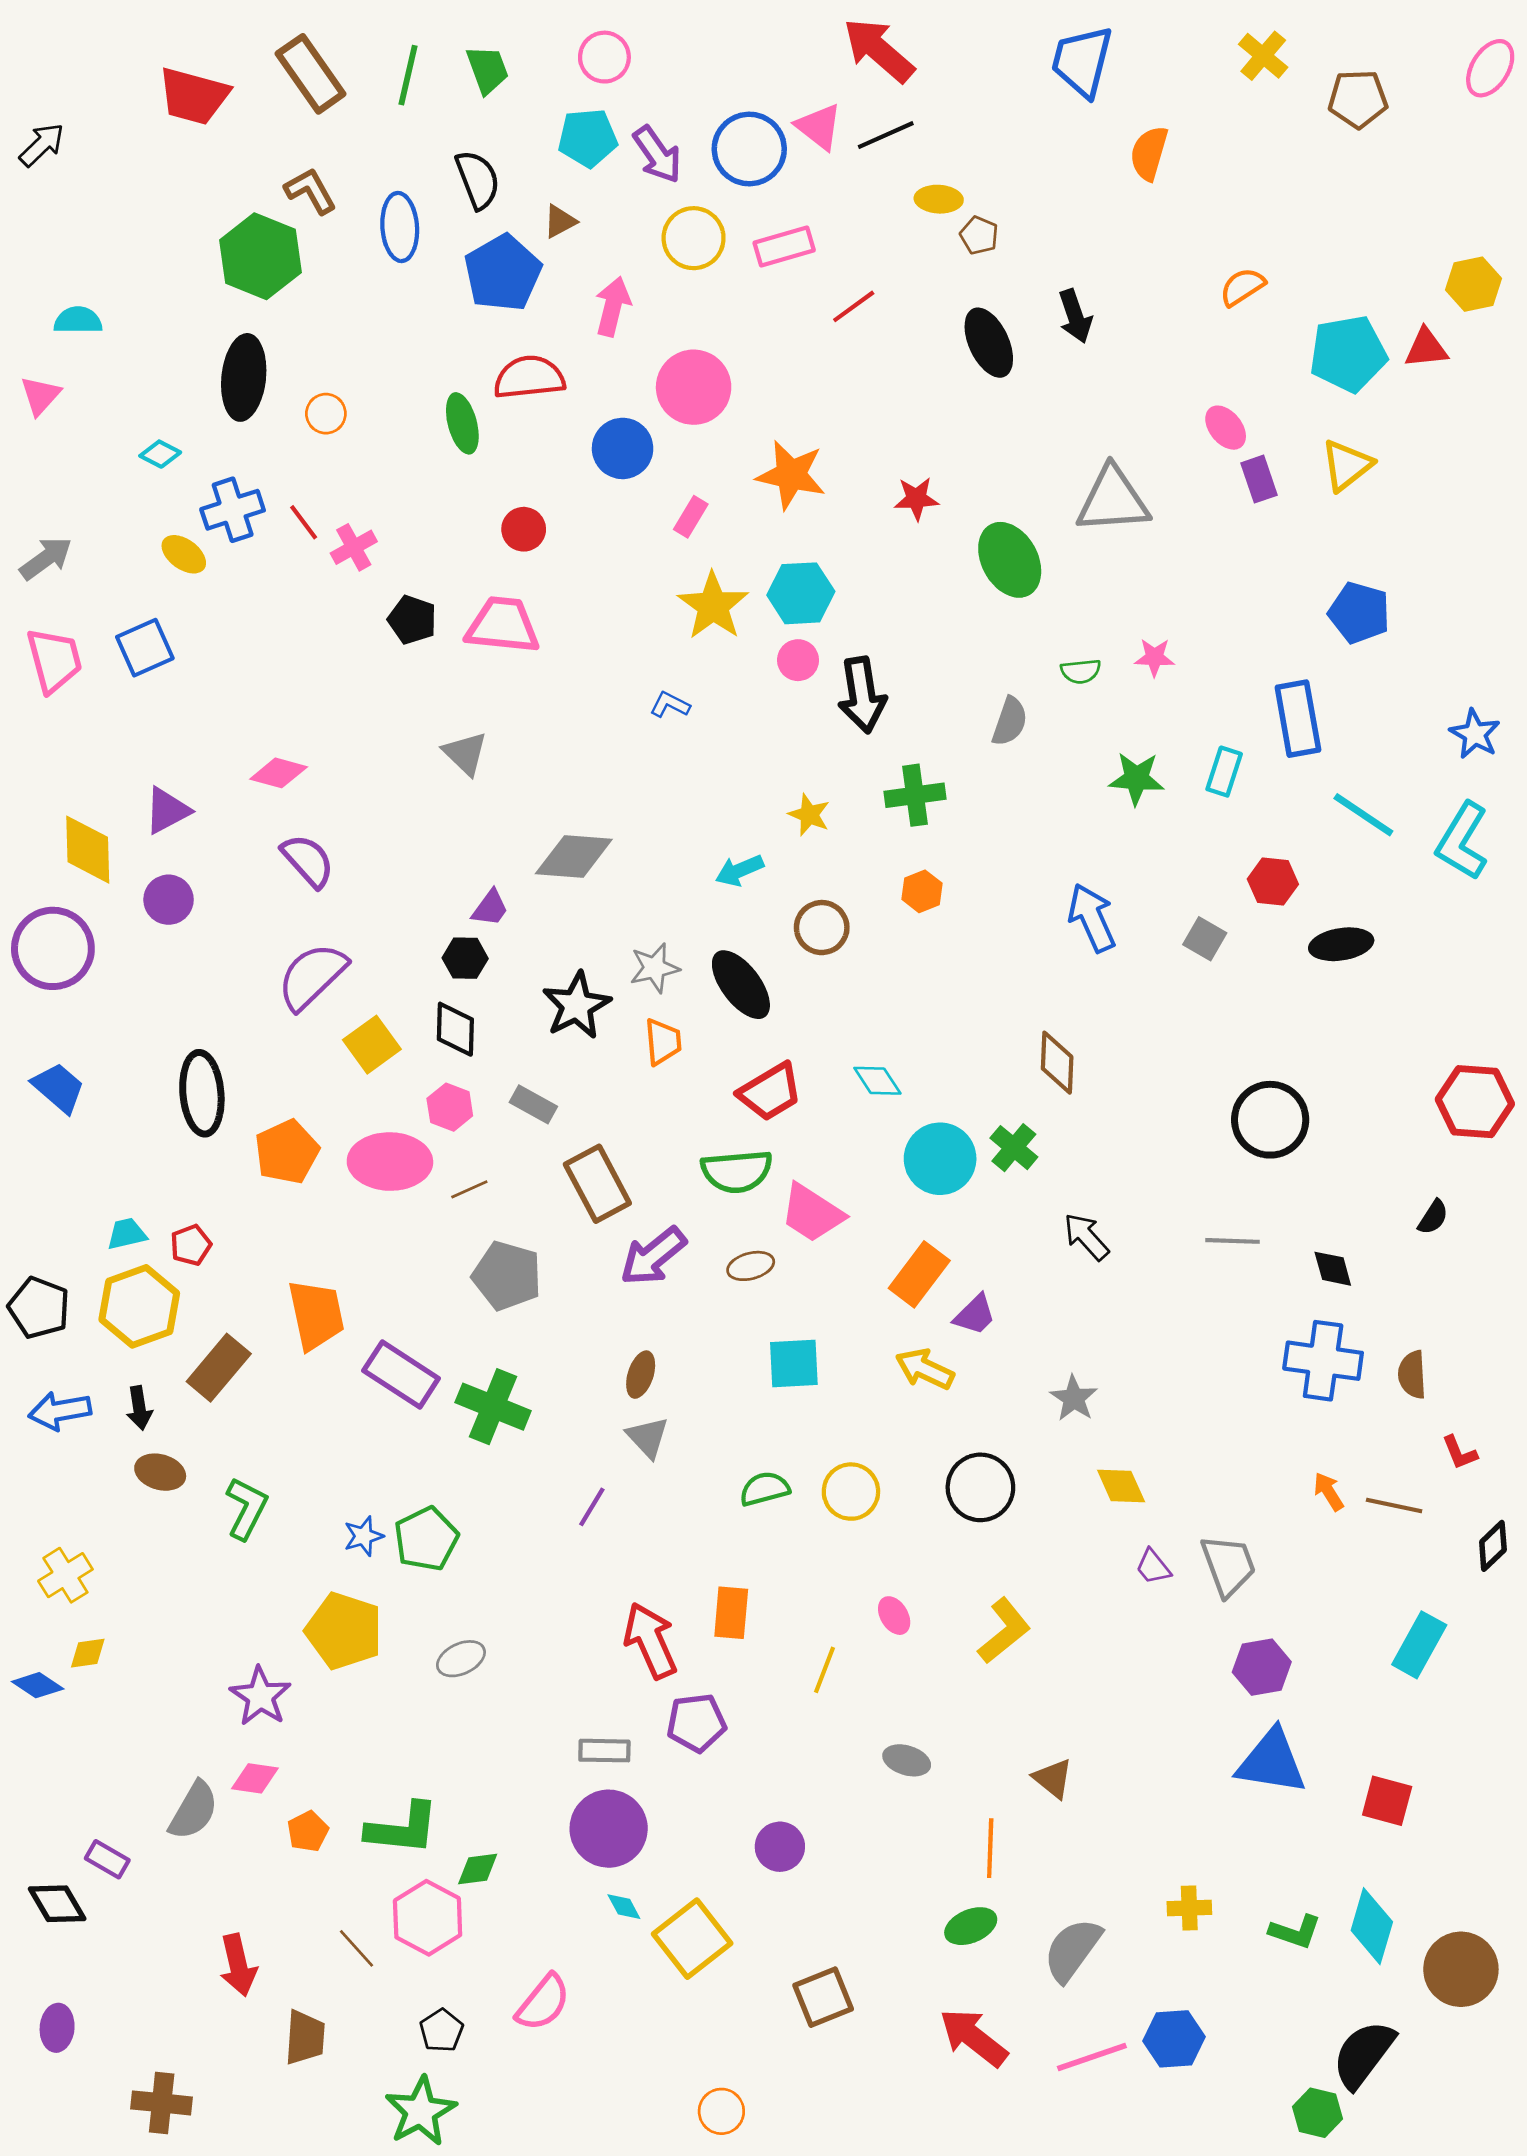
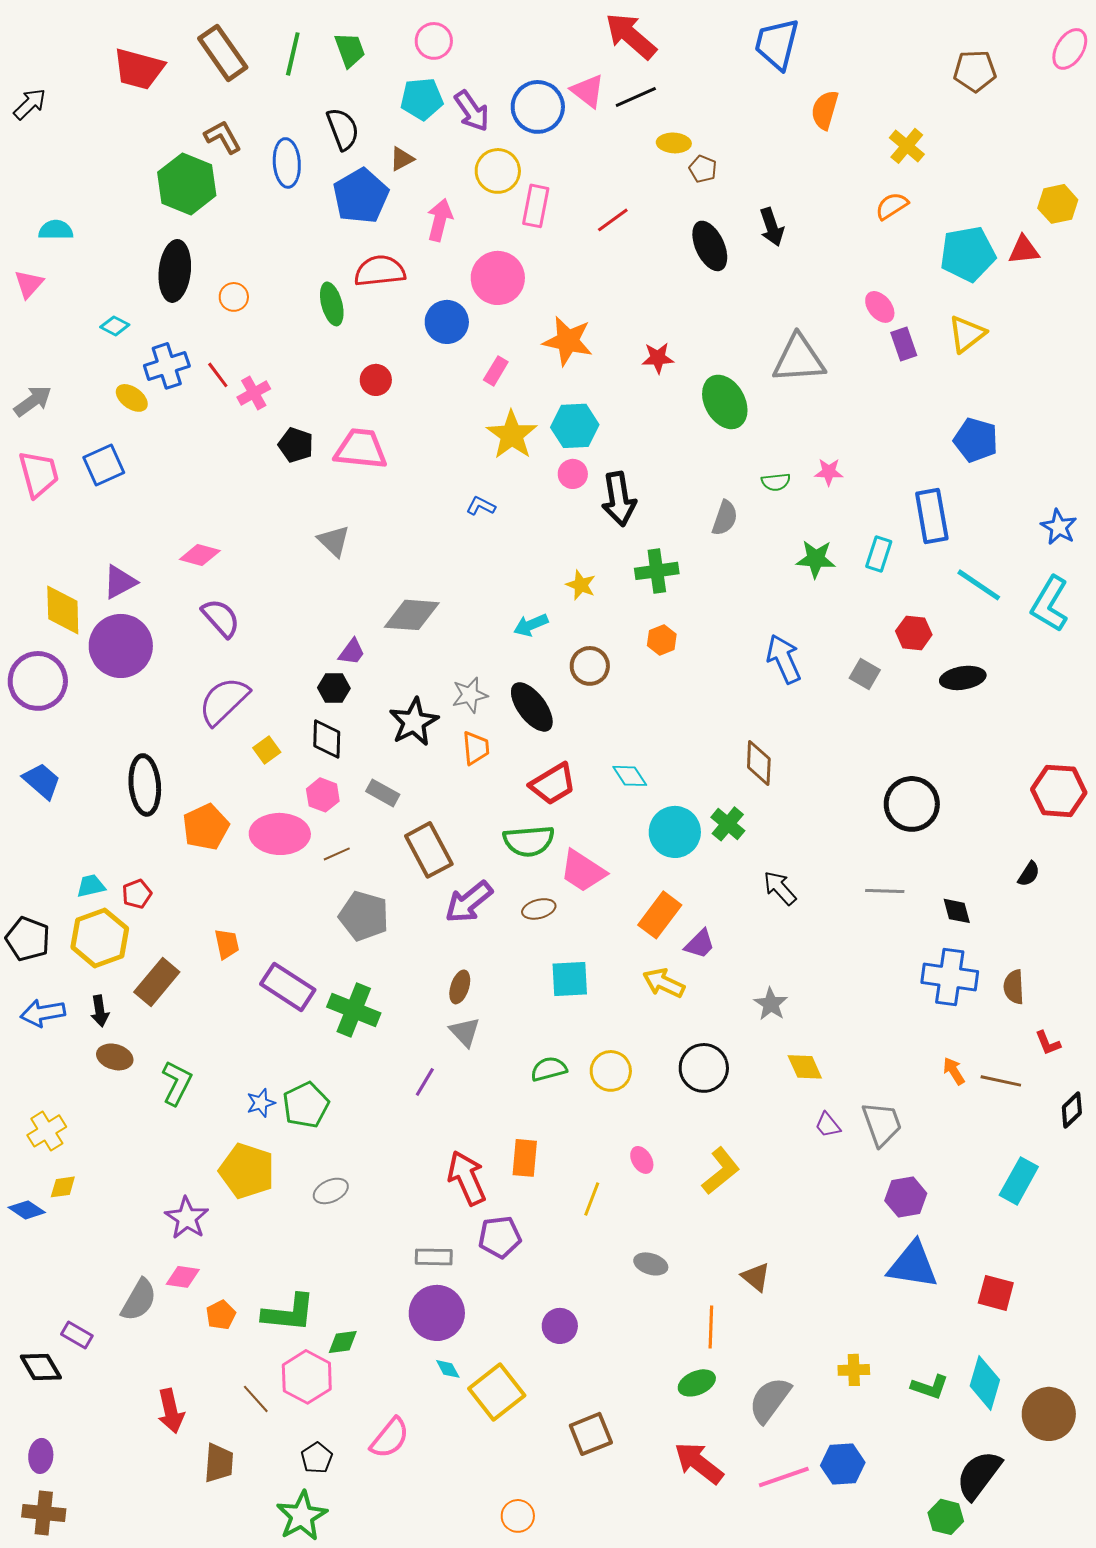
yellow cross: (1263, 56) -> (907, 146), moved
pink rectangle: (784, 247) -> (536, 206), moved, turned -63
purple circle: (169, 900) -> (121, 646), size x1.8
yellow square: (372, 1045) -> (267, 750), size x0.7
orange trapezoid: (316, 1315) -> (227, 944), size x0.6
brown cross: (162, 2103) -> (44, 1513), moved

